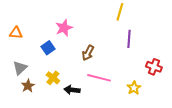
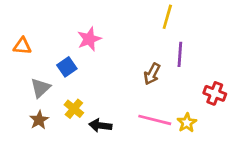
brown arrow: (88, 53) -> (152, 74), moved
gray triangle: (20, 68) -> (40, 88), moved
pink line: (99, 78) -> (155, 120), moved

